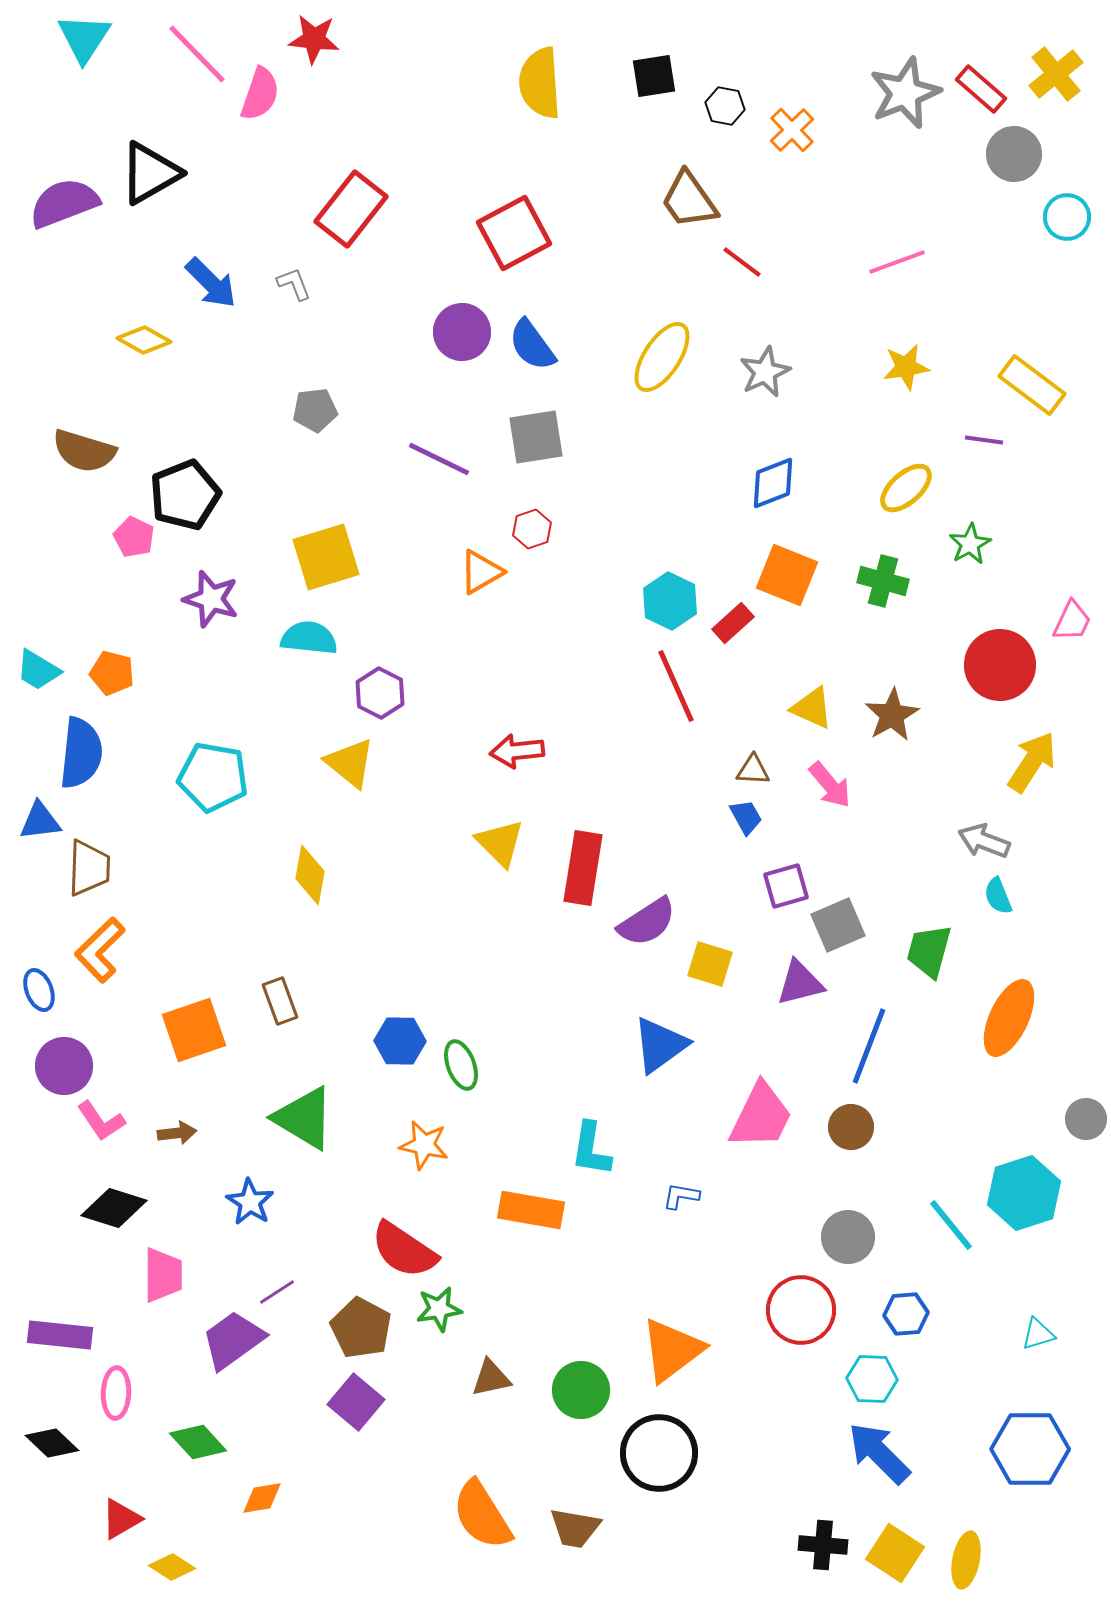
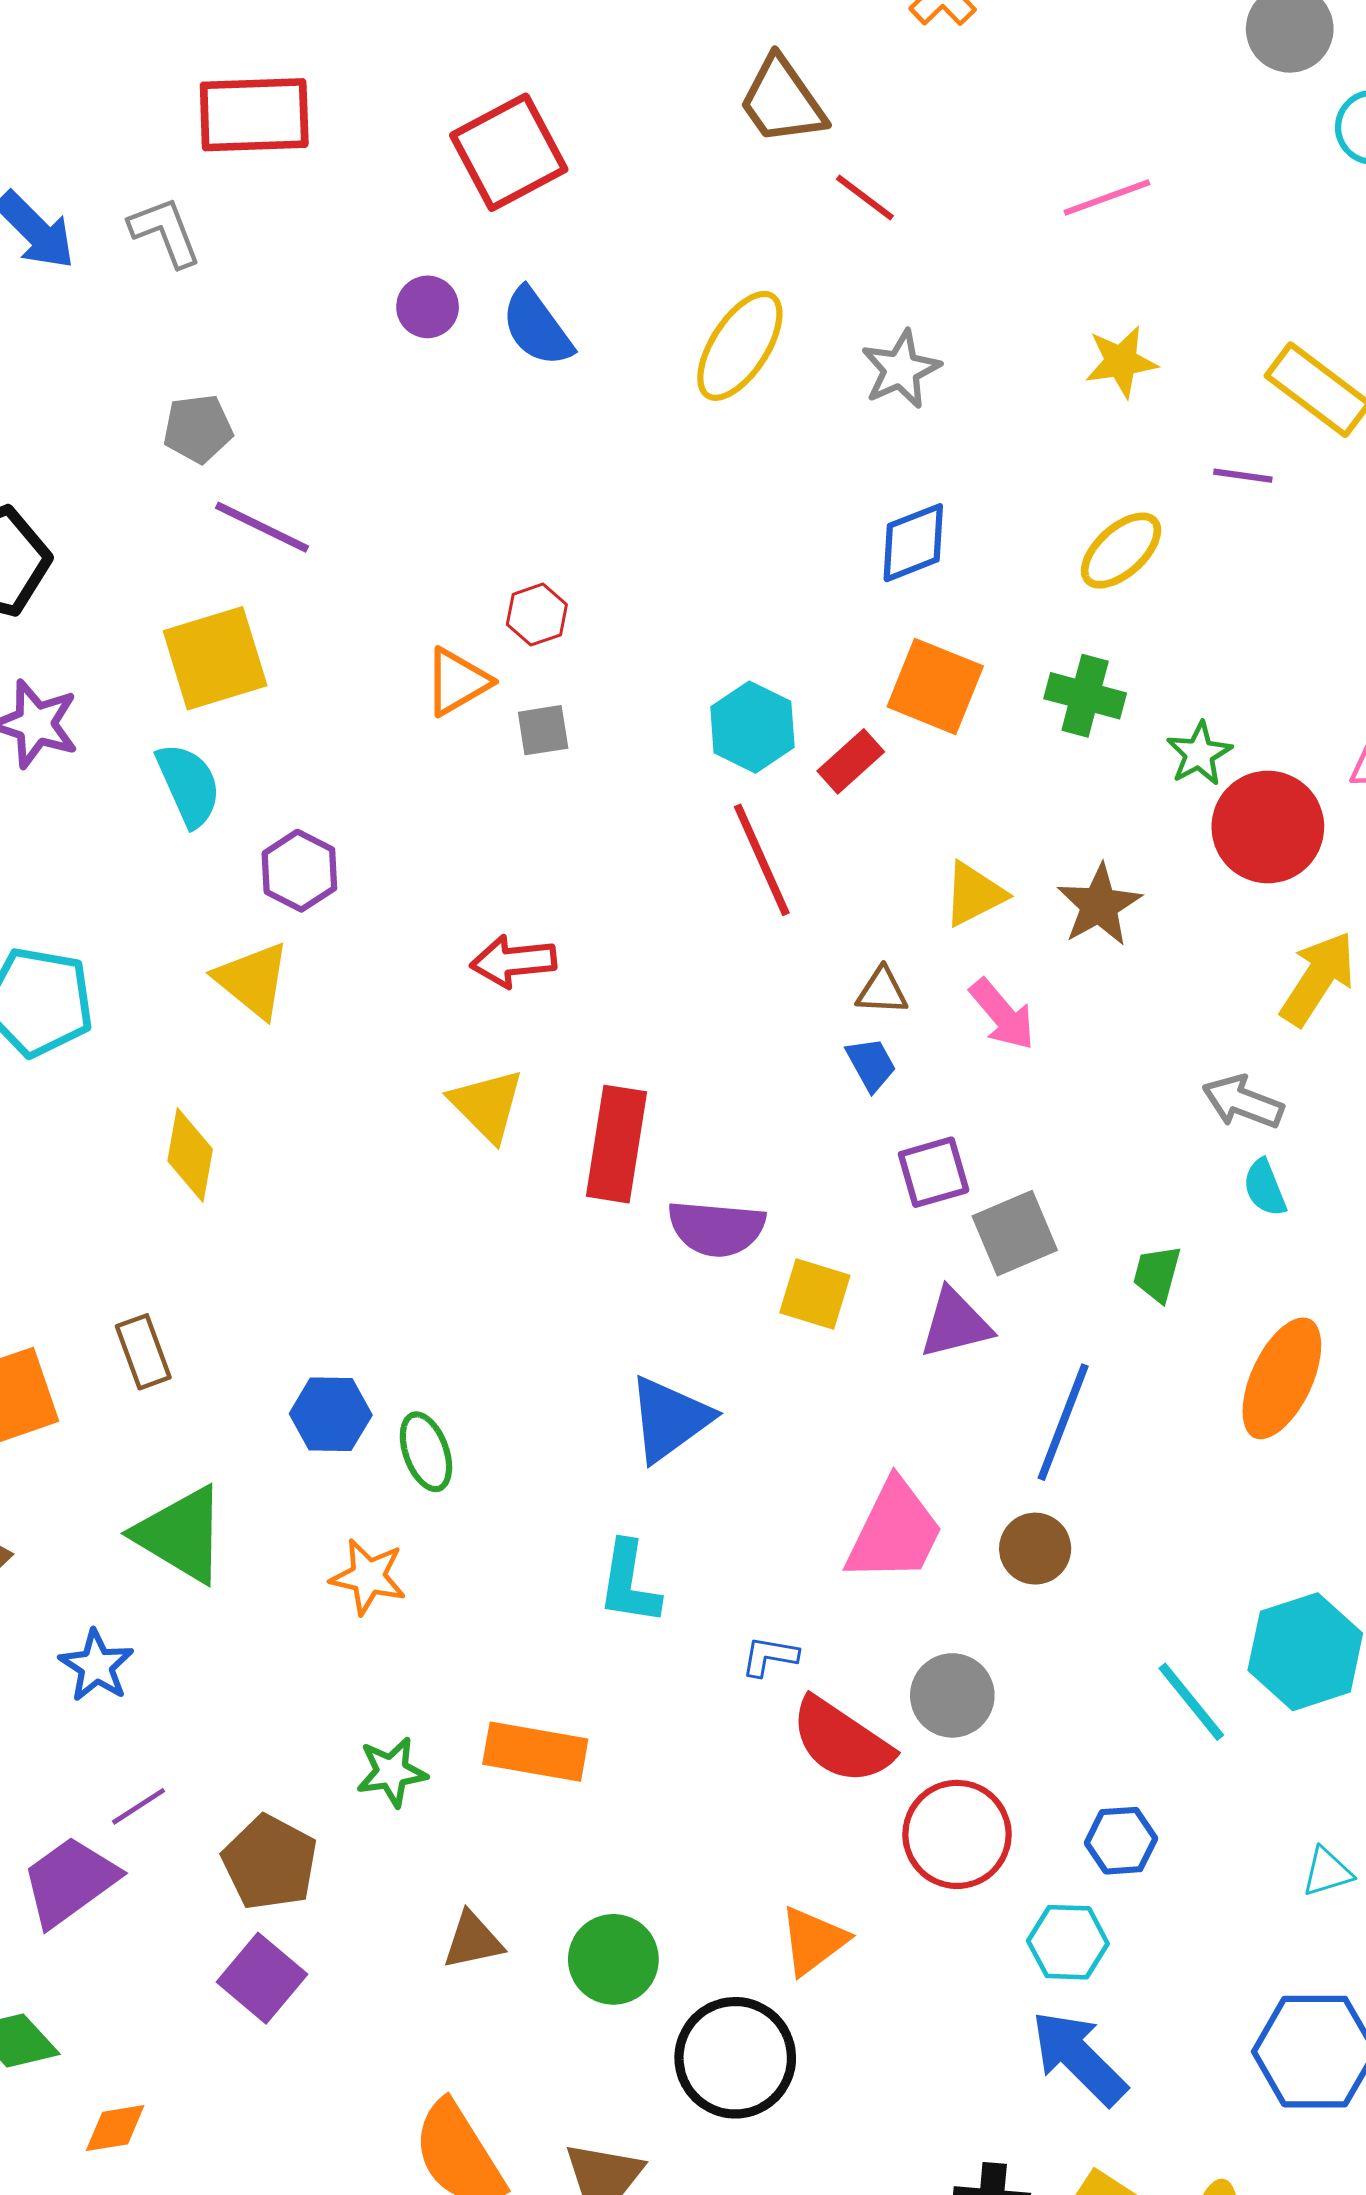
red rectangle: (351, 209) -> (254, 115), turned 50
gray L-shape: (294, 284) -> (165, 232), size x1.4
purple circle: (462, 332) -> (428, 307), size x0.7
gray square: (536, 437) -> (543, 730), moved, size x0.6
purple line: (439, 459) -> (262, 527), moved
green star: (970, 544) -> (1199, 754), moved
cyan semicircle: (309, 638) -> (189, 785), turned 60
yellow triangle: (812, 708) -> (974, 894), turned -51
purple semicircle: (647, 922) -> (716, 1228), turned 38
green trapezoid: (929, 951) -> (1157, 1274), size x0.7
blue triangle: (660, 1045) -> (670, 1419), moved
orange rectangle: (531, 1210) -> (535, 1752), moved
gray circle: (848, 1237) -> (952, 1695), moved
red semicircle: (404, 1250) -> (841, 1741), moved
green star: (439, 1309) -> (392, 1772), moved
orange triangle: (672, 1350) -> (813, 1941), moved, size x0.7

